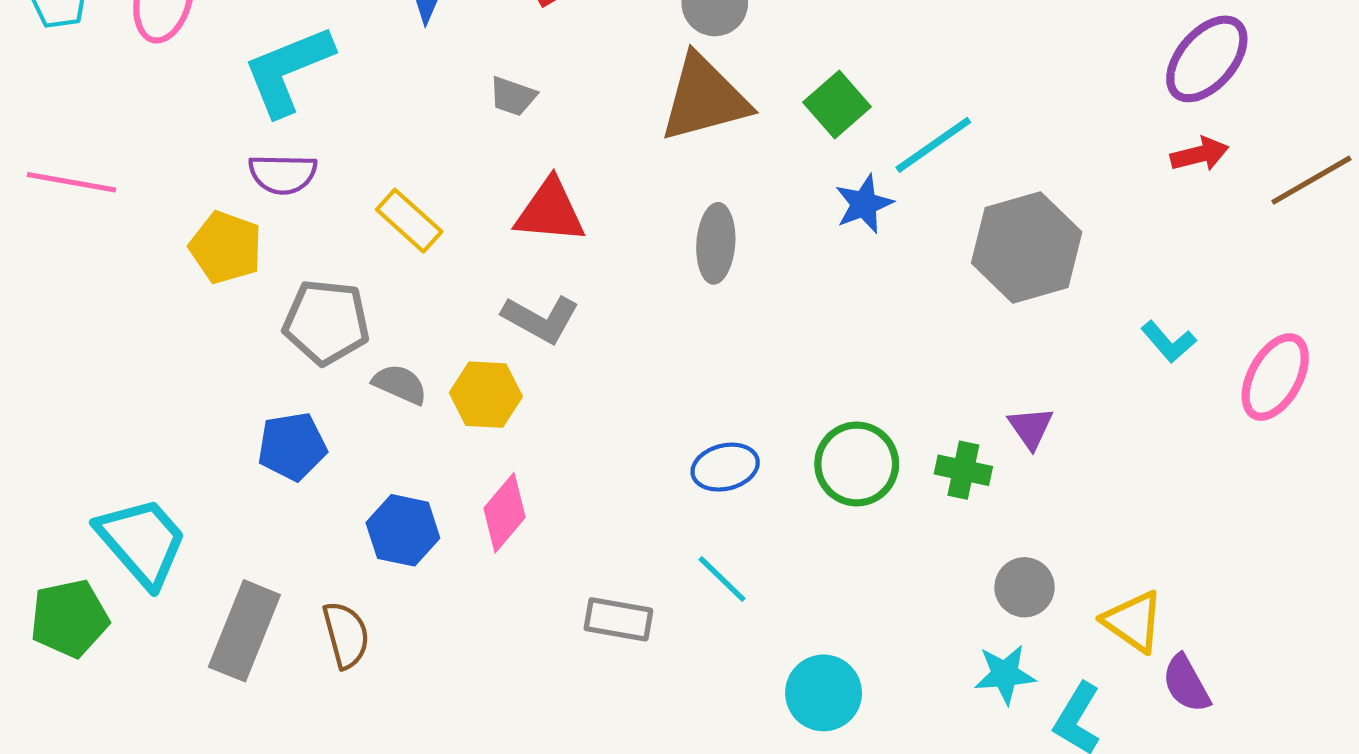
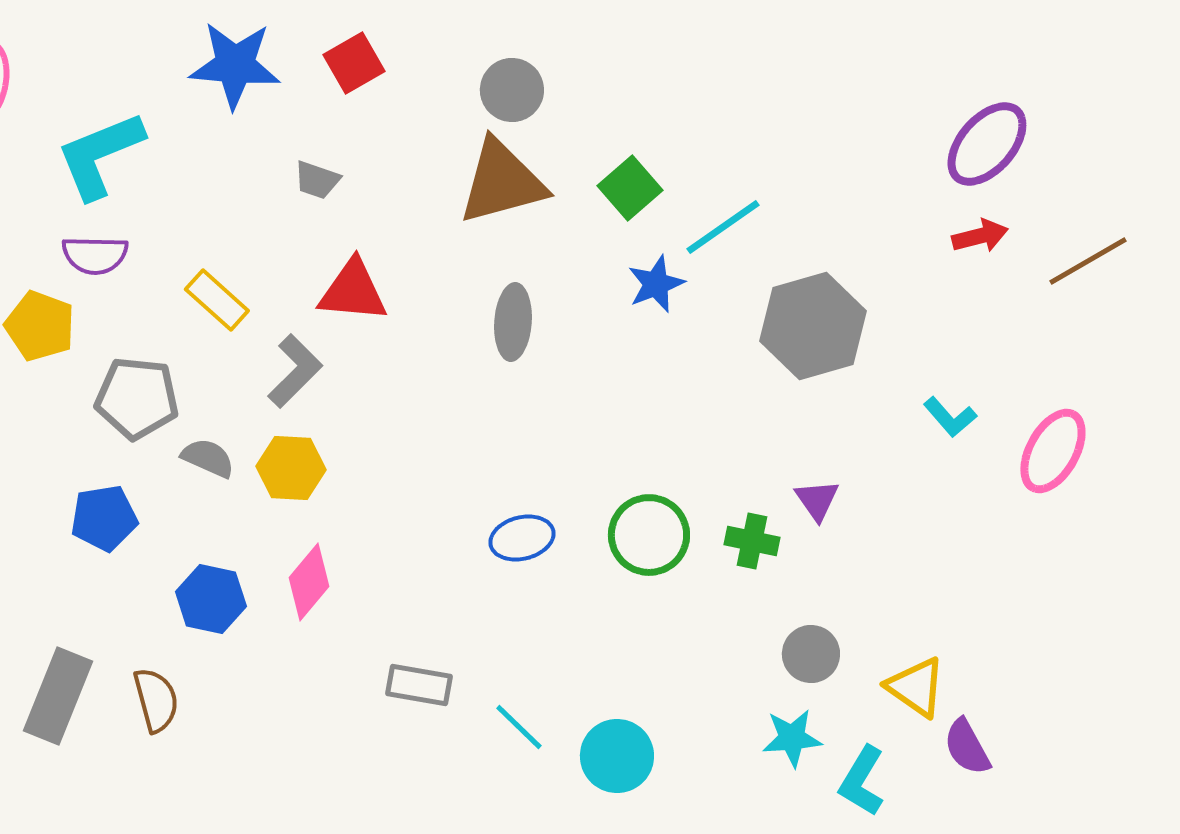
gray L-shape: (541, 319) -> (295, 371), moved, turned -74
cyan line: (722, 579) -> (519, 727), moved

